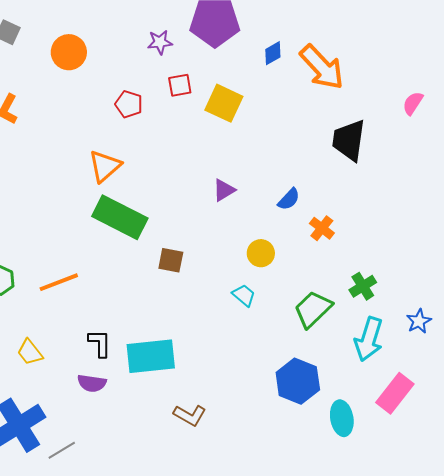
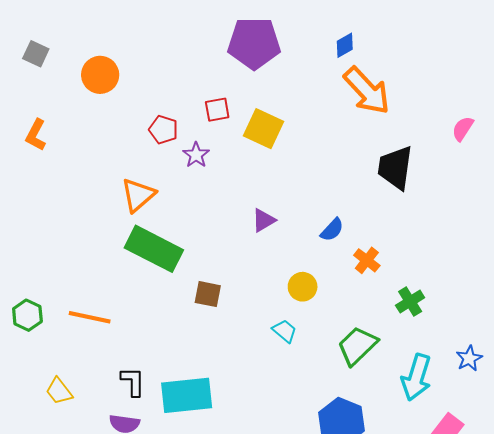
purple star: (160, 42) -> (196, 155), moved, turned -30
blue diamond: (273, 53) -> (345, 45), moved
orange line: (59, 282) -> (90, 317), turned 33
green cross: (363, 286) -> (410, 301), moved

